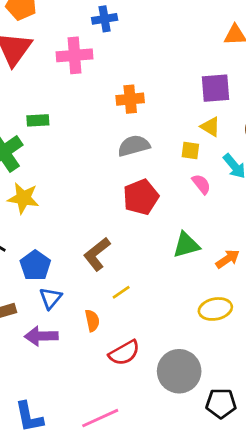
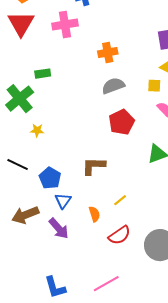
yellow star: (23, 198) -> (37, 130), size x0.6
brown L-shape: (97, 254) -> (94, 166), turned 45
yellow line: (121, 292) -> (120, 200), moved
purple arrow: (41, 336) -> (59, 228), turned -125

